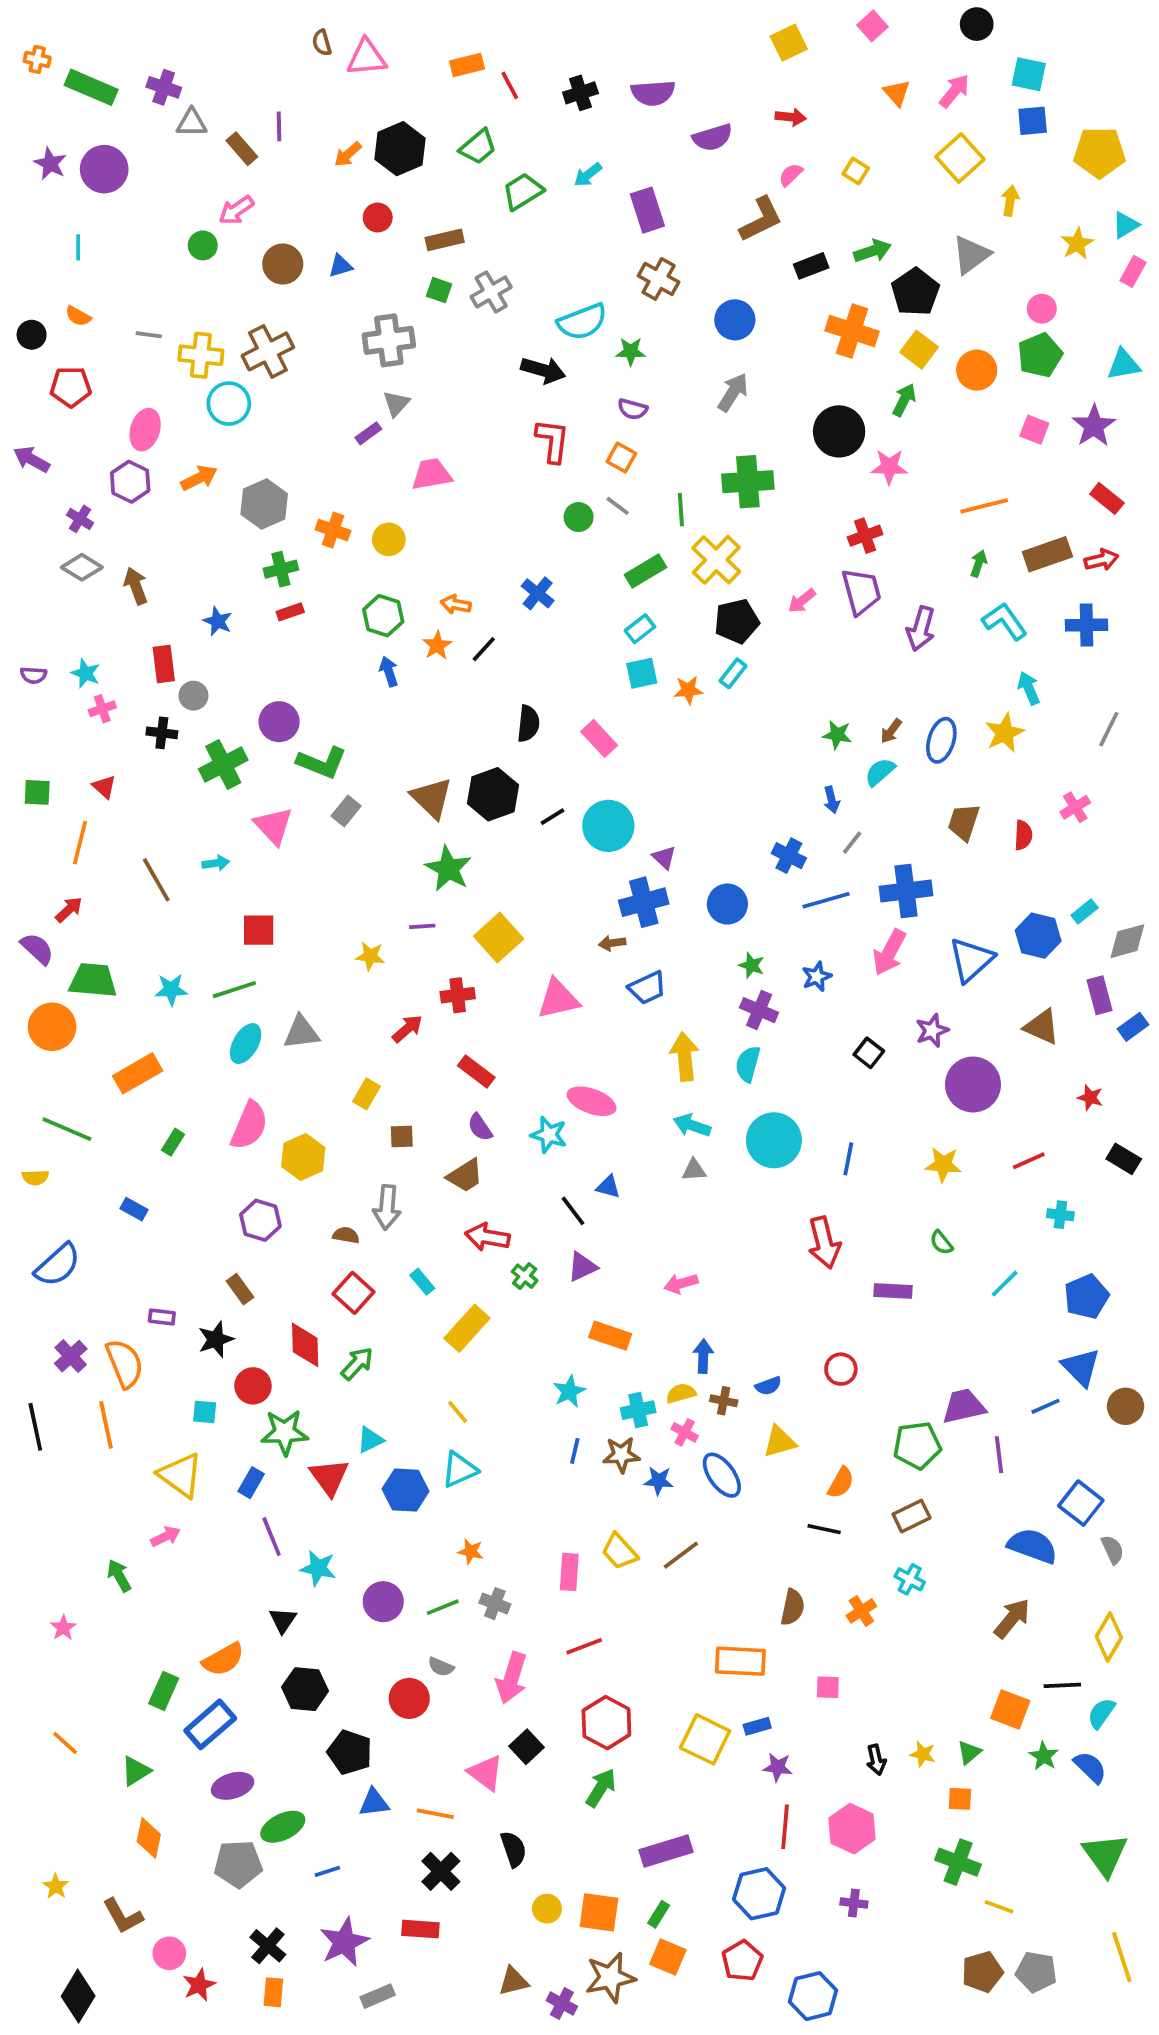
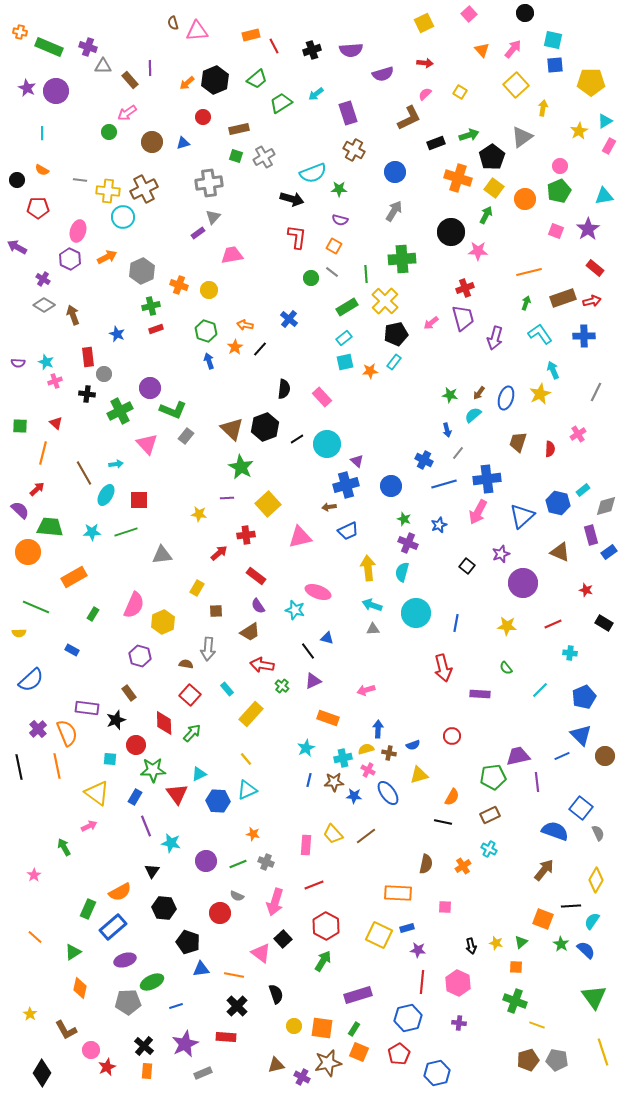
cyan ellipse: (246, 1044) -> (106, 495), moved
purple rectangle: (162, 1317) -> (87, 708), size x1.6

